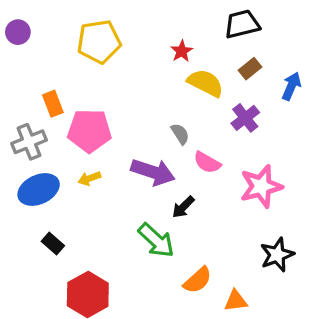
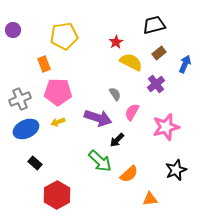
orange rectangle: (53, 104) -> (44, 64), moved
pink semicircle: (207, 162) -> (132, 112), turned 90
orange semicircle: (198, 280) -> (129, 174), moved

